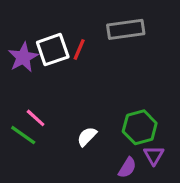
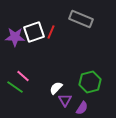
gray rectangle: (126, 29) -> (81, 19), turned 30
purple star: (23, 57) -> (15, 37), turned 30
purple triangle: (154, 155) -> (65, 100), moved

